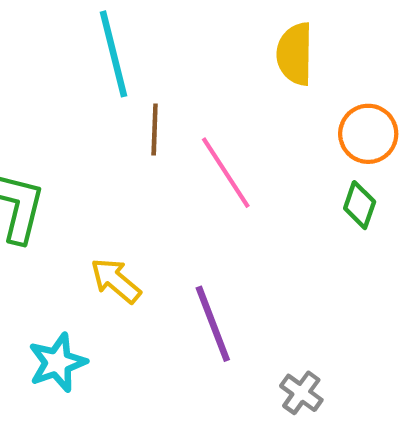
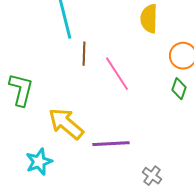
yellow arrow: (116, 281) -> (66, 124), size x1.5
purple line: (213, 324) -> (111, 144), turned -72

